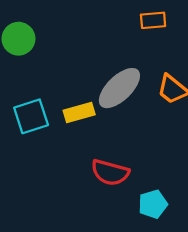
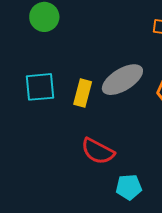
yellow rectangle: (79, 113) -> (83, 93), turned -72

